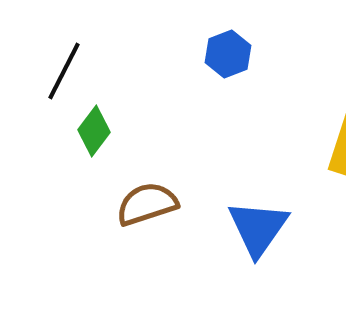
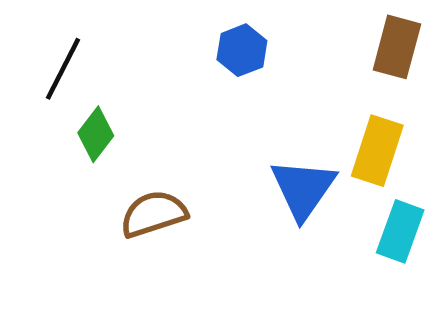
blue triangle: (258, 228) -> (303, 189), moved

